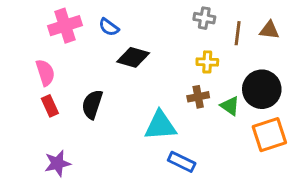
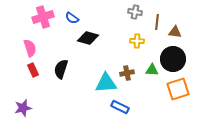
brown triangle: (269, 30) -> (175, 32), moved
brown cross: (198, 97) -> (127, 73), moved
green triangle: (230, 106) -> (152, 70), turned -32
purple star: (57, 163) -> (23, 108), moved

